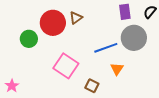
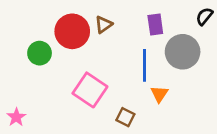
purple rectangle: (125, 12) -> (155, 25), moved
blue line: (106, 48) -> (144, 65), turned -70

